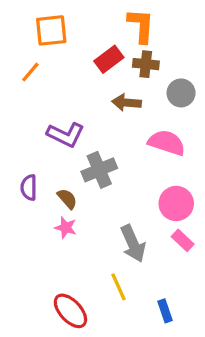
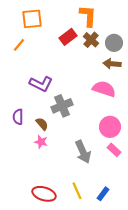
brown cross: (146, 64) -> (91, 40), turned 35
gray circle: (181, 93) -> (114, 43), moved
brown arrow: (127, 103) -> (112, 64), moved
yellow line: (119, 287) -> (77, 191), moved
red ellipse: (70, 311) -> (44, 194), turned -30
blue rectangle: (165, 311) -> (103, 194), turned 56

